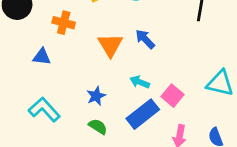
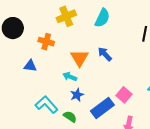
cyan arrow: (140, 82) -> (70, 77), moved
blue star: (96, 96) -> (77, 95), moved
cyan L-shape: (44, 110) -> (46, 105), moved

